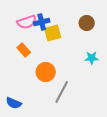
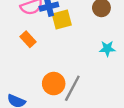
orange circle: (46, 72) -> (54, 84), moved

